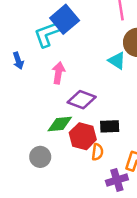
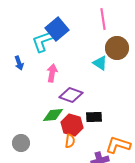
orange semicircle: (97, 152) -> (70, 141), moved
gray circle: (40, 157) -> (21, 143), moved

